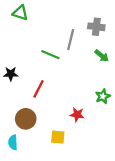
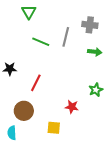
green triangle: (20, 13) -> (29, 12), moved, turned 42
green line: (50, 55) -> (41, 42), moved
green arrow: (102, 56) -> (95, 52), turned -32

